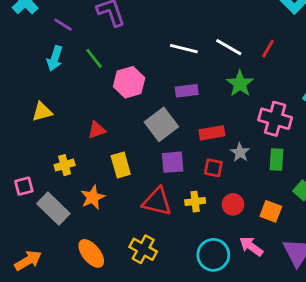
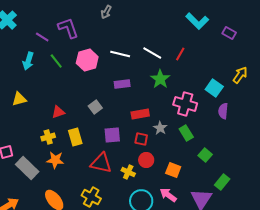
purple line: (63, 25) -> (42, 37), moved
pink hexagon: (129, 82) -> (87, 60), moved
gray square: (161, 124) -> (95, 107), moved, size x0.6
green rectangle: (276, 159) -> (186, 133), turned -35
yellow cross: (65, 165) -> (48, 137), moved
orange star: (93, 197) -> (55, 160), turned 30
yellow cross: (195, 202) -> (128, 172), moved, turned 32
red circle: (233, 204) -> (146, 160), moved
orange square: (271, 211) -> (173, 170), moved

